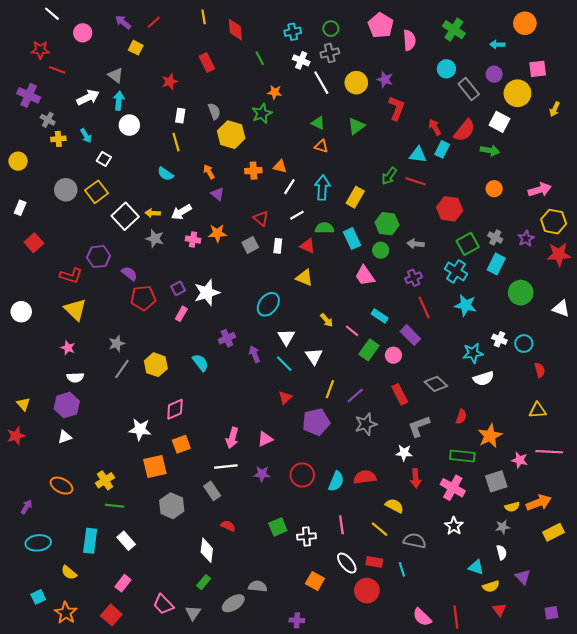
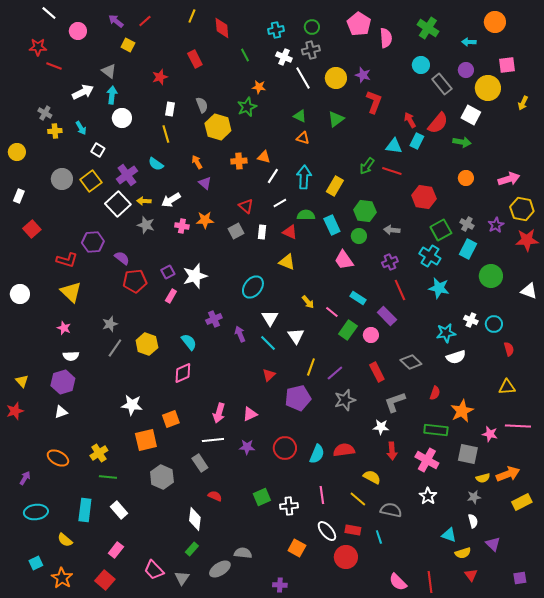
yellow line: (204, 17) -> (192, 16), turned 32
purple cross: (29, 95) -> (127, 175), moved, turned 30
pink diamond: (175, 409) -> (183, 373), moved
gray square: (496, 481) -> (468, 454), turned 30

